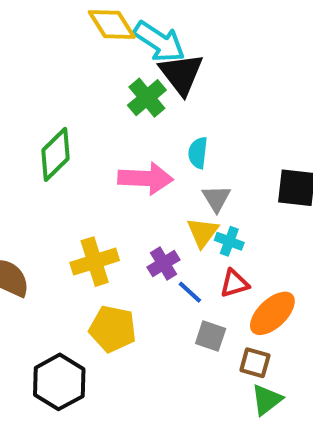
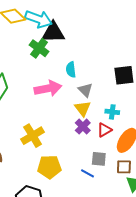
black triangle: (181, 74) -> (53, 32), turned -40
cyan cross: (229, 241) -> (112, 112), moved
purple cross: (164, 263) -> (83, 127), moved
blue line: (190, 292) -> (87, 173), moved

